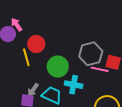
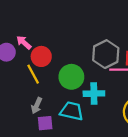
pink arrow: (16, 25) -> (24, 43), moved
gray arrow: (33, 90) -> (37, 106), moved

